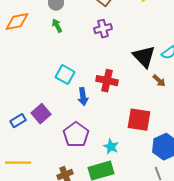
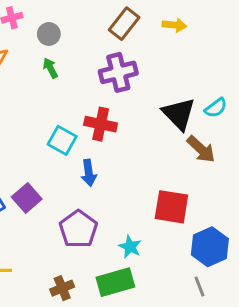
purple cross: (103, 29) -> (118, 72), size x1.4
red cross: (107, 81) -> (101, 124), moved
brown arrow: (159, 81) -> (201, 149), size x1.5

